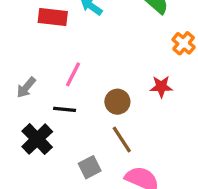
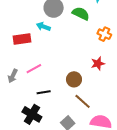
pink line: (73, 74) -> (34, 69), moved, turned 49
gray arrow: (26, 88) -> (13, 76), moved

